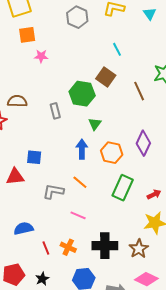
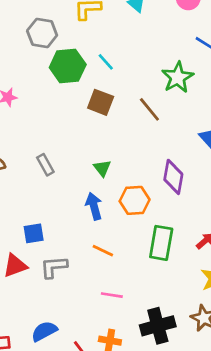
green hexagon: (82, 94) -> (68, 66), moved
gray L-shape: (53, 191) -> (54, 267), moved

